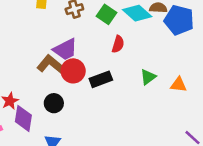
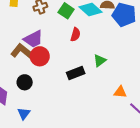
black rectangle: (101, 79) -> (76, 73), moved
orange triangle: (178, 85) -> (120, 92), moved

